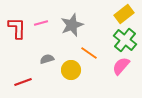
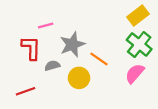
gray star: (72, 25) -> (72, 44), moved
red L-shape: (17, 28) -> (31, 48), moved

